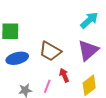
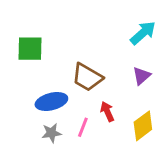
purple triangle: (88, 50) -> (142, 76), size x0.6
blue ellipse: (17, 58) -> (51, 102), moved

